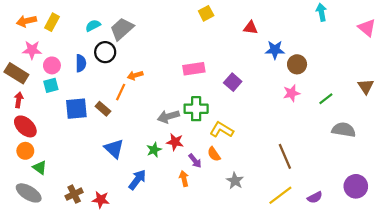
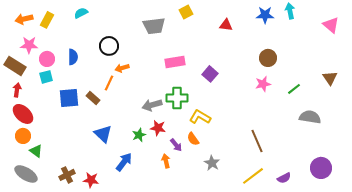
cyan semicircle: (93, 26) -> (81, 13), moved
gray trapezoid: (122, 29) -> (154, 26), moved, turned -145
blue star: (275, 50) -> (265, 15), moved
black circle: (105, 52) -> (109, 46), moved

